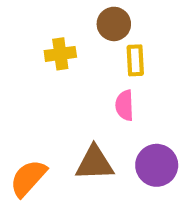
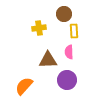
brown triangle: (95, 163) -> (48, 60), moved
purple circle: (157, 165) -> (67, 80), moved

